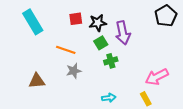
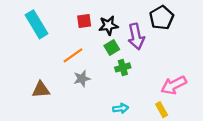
black pentagon: (166, 16) -> (162, 18), moved
orange line: (66, 50) -> (73, 55), turned -54

